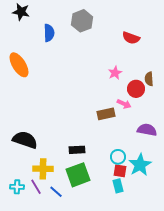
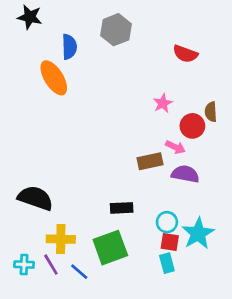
orange ellipse: (19, 65) -> (54, 78), moved
purple semicircle: (147, 130) -> (185, 174), moved
black rectangle: (77, 150) -> (122, 208), moved

